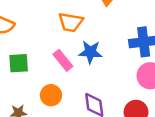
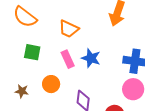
orange trapezoid: (71, 22) -> (69, 29), moved

